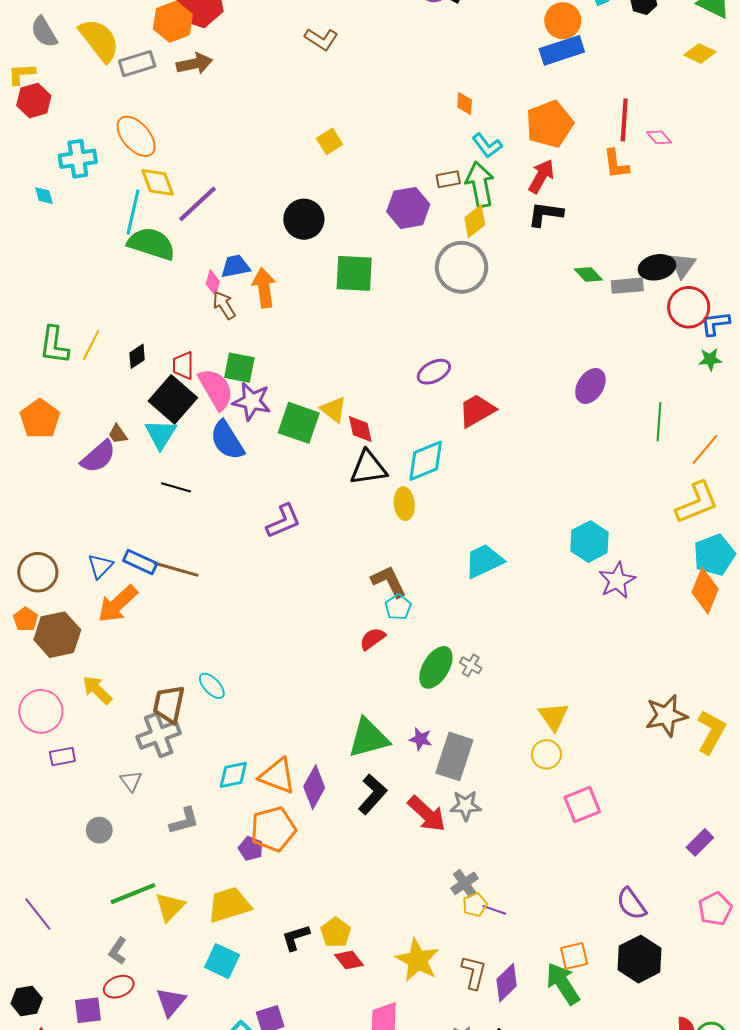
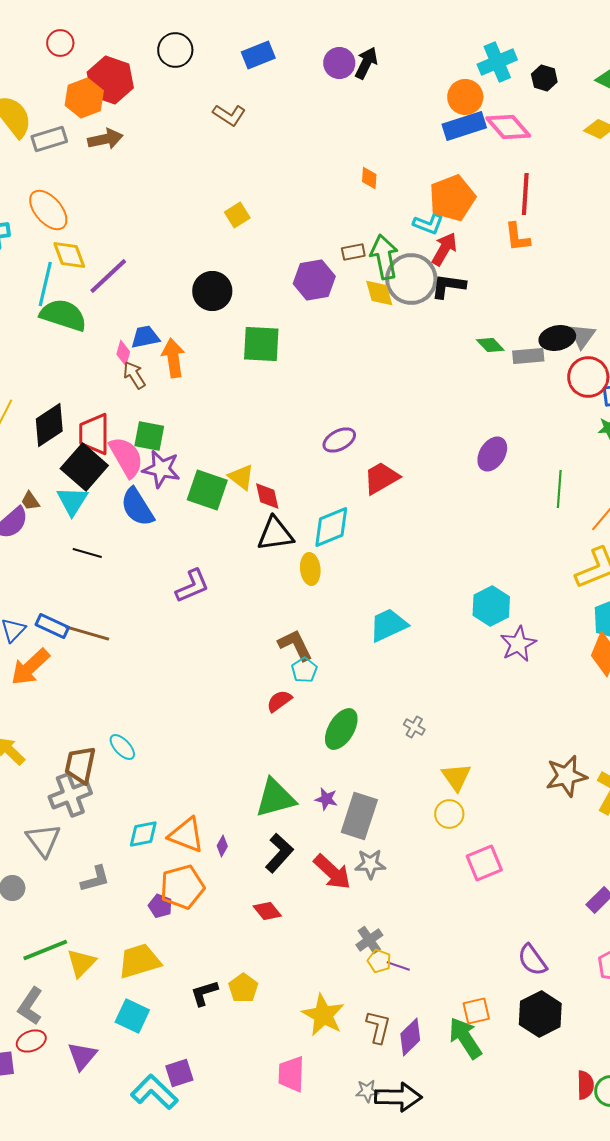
pink diamond: (659, 137) -> (508, 127), moved, size x1.8
cyan L-shape: (487, 146) -> (428, 224), moved, turned -32
yellow diamond: (475, 221) -> (379, 293), turned -68
gray circle: (462, 267) -> (411, 279), moved
black diamond: (137, 356) -> (49, 425), size x1.8
red trapezoid: (183, 366) -> (94, 434), size x1.5
gray cross: (471, 665) -> (414, 727), moved
gray triangle: (131, 781) -> (43, 840), size x1.6
purple diamond: (314, 787) -> (222, 846), size x0.5
yellow pentagon: (475, 905) -> (379, 961), turned -30
gray L-shape: (118, 951) -> (30, 1006), size x1.4
red diamond: (349, 960) -> (267, 911), moved

